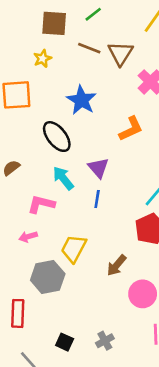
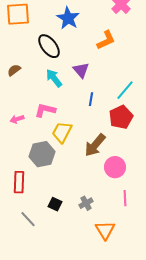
blue line: (97, 199) -> (91, 99), moved
pink L-shape: (41, 204) -> (45, 110), moved
pink arrow: (28, 237) -> (17, 119), moved
brown arrow: (117, 265) -> (95, 145), size x1.4

